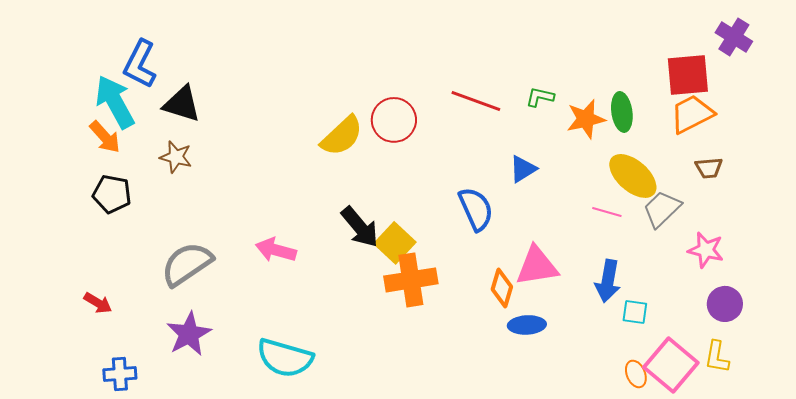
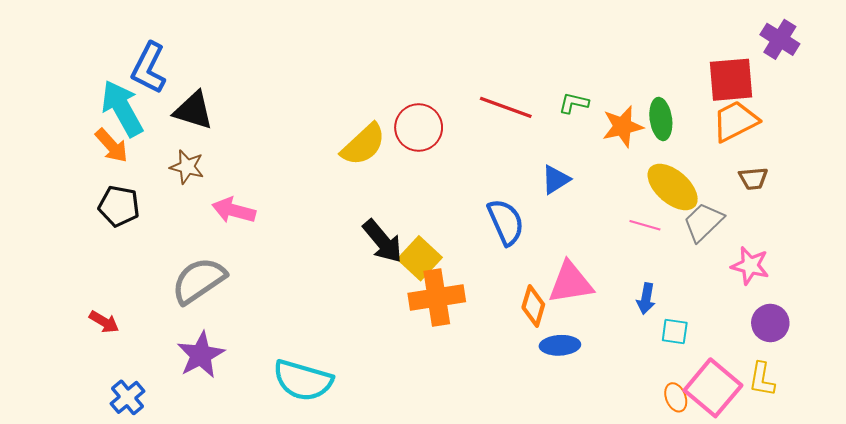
pink arrow: (276, 250) -> (234, 210), moved
blue arrow: (608, 281) -> (646, 299), size x0.7
blue cross: (120, 374) -> (127, 397), turned -36

